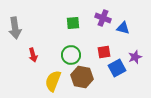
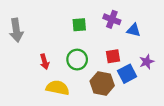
red arrow: (33, 55) -> (45, 62), moved
brown hexagon: (82, 77) -> (102, 83), moved
yellow semicircle: (53, 81) -> (58, 88), turned 80

